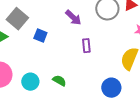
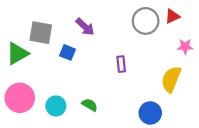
purple arrow: (73, 18) -> (85, 27), moved
gray square: (17, 19) -> (41, 33), turned -30

